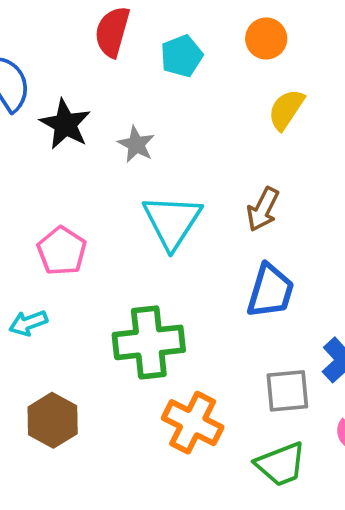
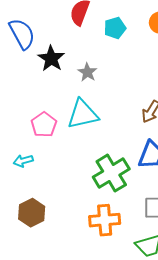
cyan triangle: (172, 222) -> (83, 114), moved, turned 40
green cross: (149, 342) -> (111, 173), moved, turned -30
orange cross: (193, 423) -> (105, 220), turned -36

